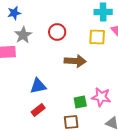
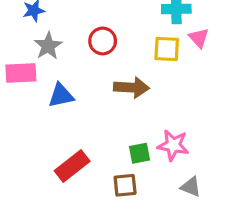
blue triangle: (38, 86) -> (61, 95), moved
red rectangle: (38, 110) -> (72, 166), size x1.5

